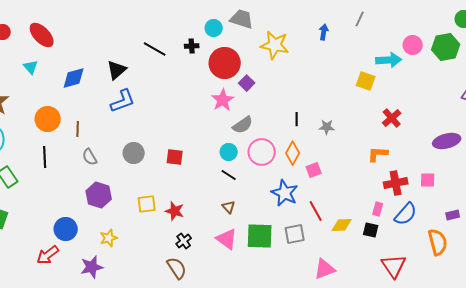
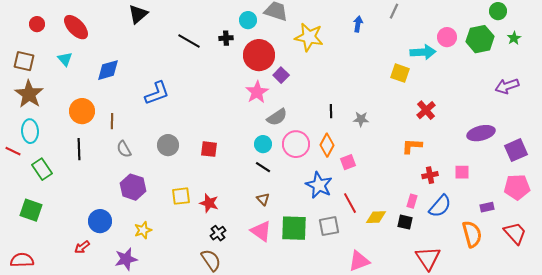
black triangle: (117, 70) -> (138, 14), moved
red cross: (396, 183) -> (430, 175), size x0.7
red arrow: (48, 255) -> (82, 247), size x0.7

